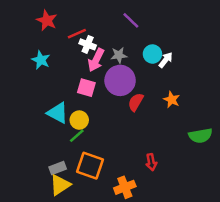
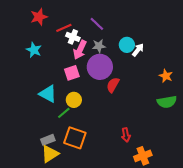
red star: (47, 20) -> (39, 17), turned 30
purple line: (131, 20) -> (97, 24), moved
pink square: (86, 88) -> (72, 73), turned -35
orange star: (172, 100) -> (166, 76), moved
yellow circle: (79, 120) -> (74, 100), moved
green semicircle: (200, 136) -> (167, 102), moved
orange cross: (125, 187) -> (143, 156), moved

